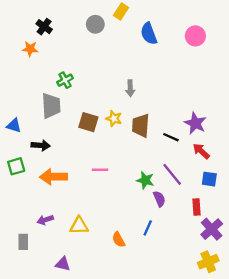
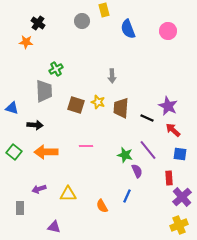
yellow rectangle: (121, 11) -> (104, 10), turned -48
green square: (16, 166) -> (14, 152), moved, turned -35

